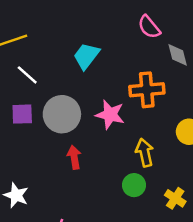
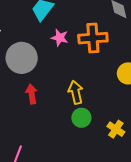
pink star: (110, 115) -> (60, 38), moved, size x0.7
yellow arrow: (145, 153) -> (76, 92), moved

